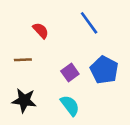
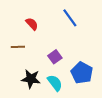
blue pentagon: (104, 70) -> (82, 73), moved
black star: (24, 100) -> (31, 79), moved

